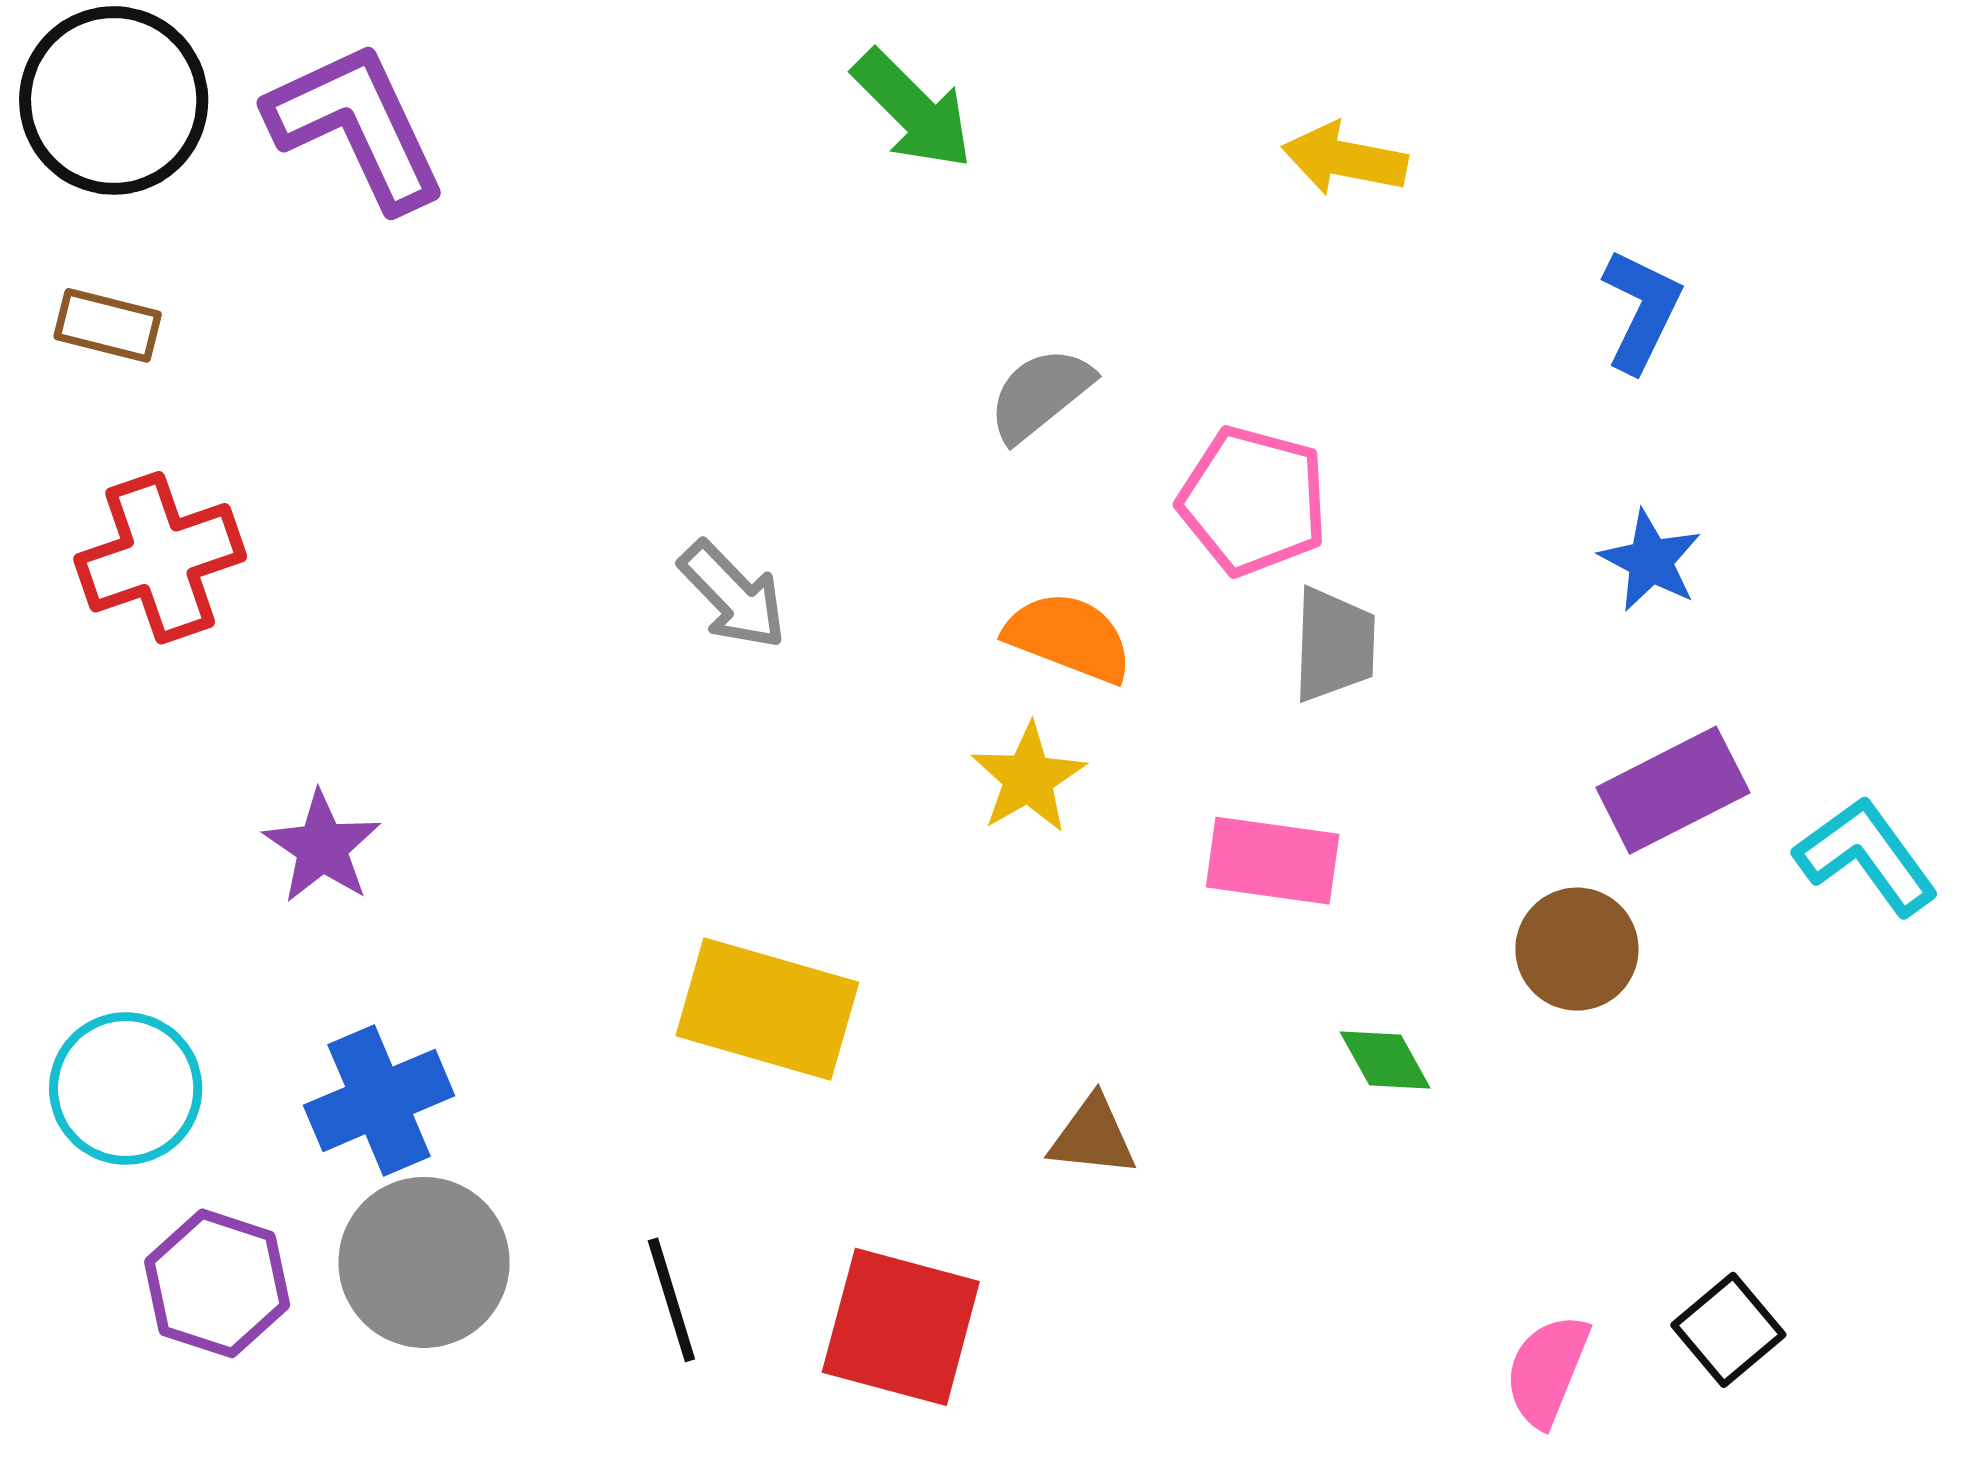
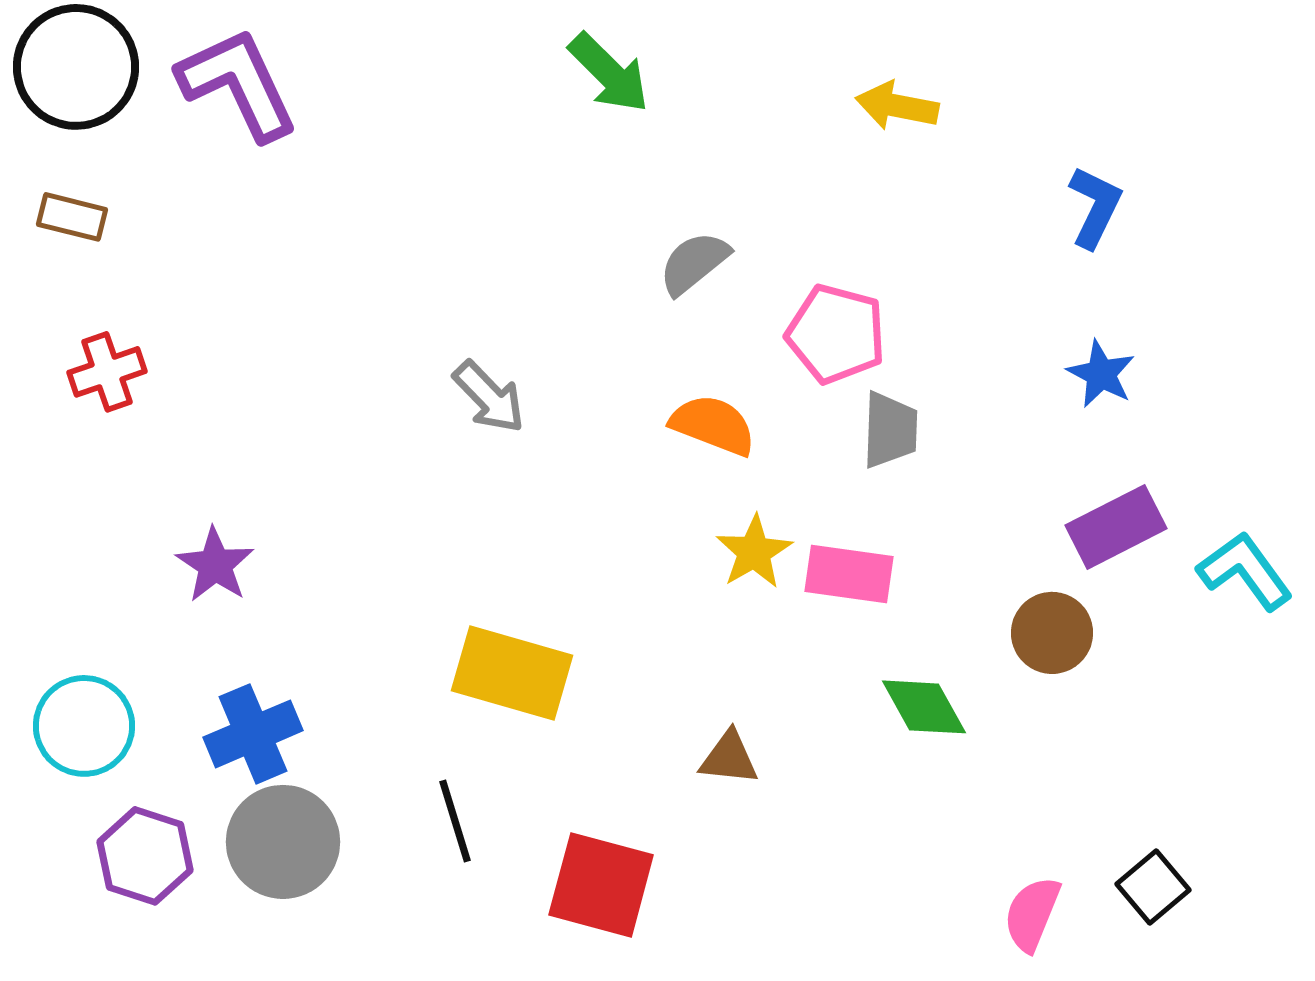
red cross: (160, 558) -> (107, 372), size x0.7
yellow star: (1028, 778) -> (754, 552), moved
green diamond: (1385, 1060) -> (924, 707), size x1.4
black line: (671, 1300) -> (455, 821), moved

